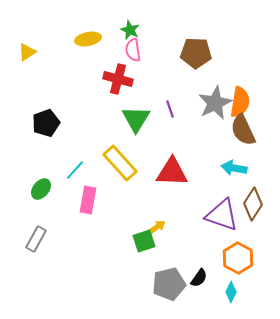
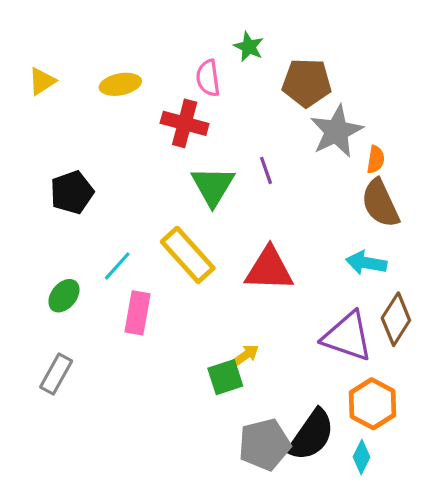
green star: (130, 30) -> (249, 47), moved
yellow ellipse: (88, 39) -> (120, 84), moved
orange semicircle: (240, 102) -> (376, 159), size x0.6
gray star: (215, 103) -> (336, 131), moved
black semicircle: (199, 278) -> (311, 435), size x1.8

